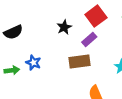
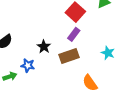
black star: (64, 27) -> (44, 47), moved

